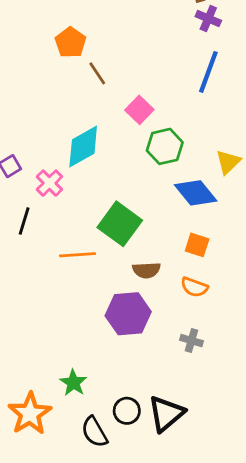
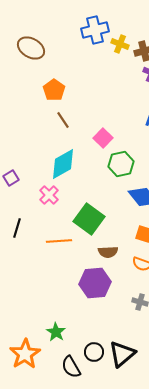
brown line: (97, 73) -> (63, 120), moved
pink cross: (49, 183) -> (49, 195), moved
black line: (24, 221) -> (17, 228), moved

